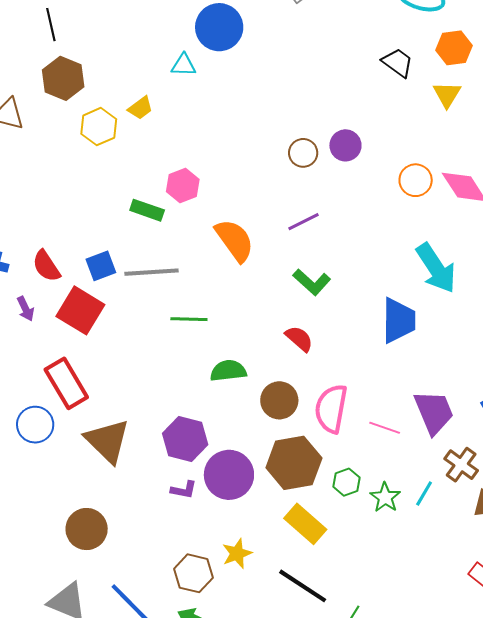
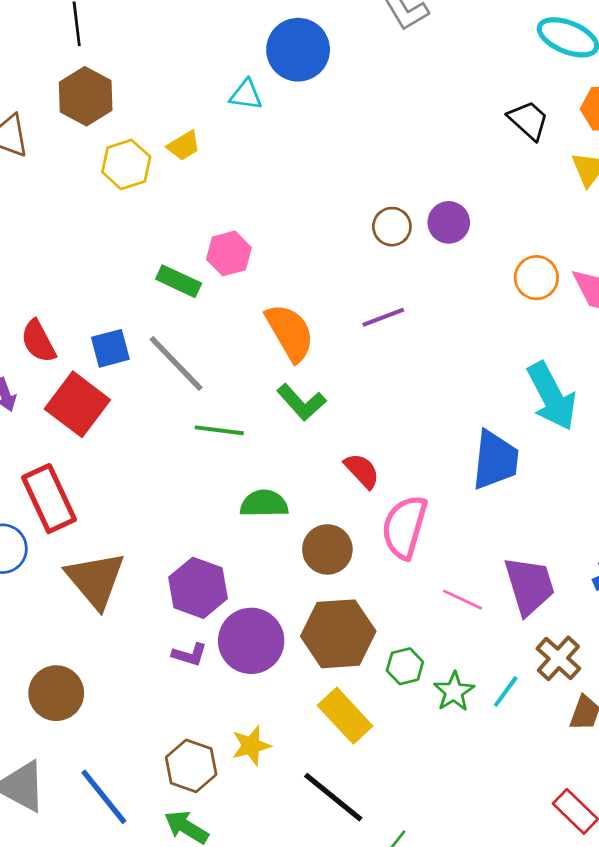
gray line: (151, 272) -> (176, 364), turned 44
green L-shape: (312, 282) -> (301, 402), moved
pink semicircle: (331, 409) -> (404, 527), moved

